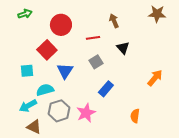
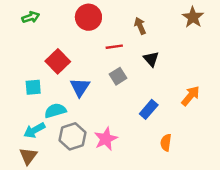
brown star: (157, 14) -> (193, 17), turned 30
red circle: (61, 25) -> (88, 17), moved
blue rectangle: (106, 89) -> (149, 109), moved
brown triangle: (34, 127) -> (28, 156), moved, turned 42

